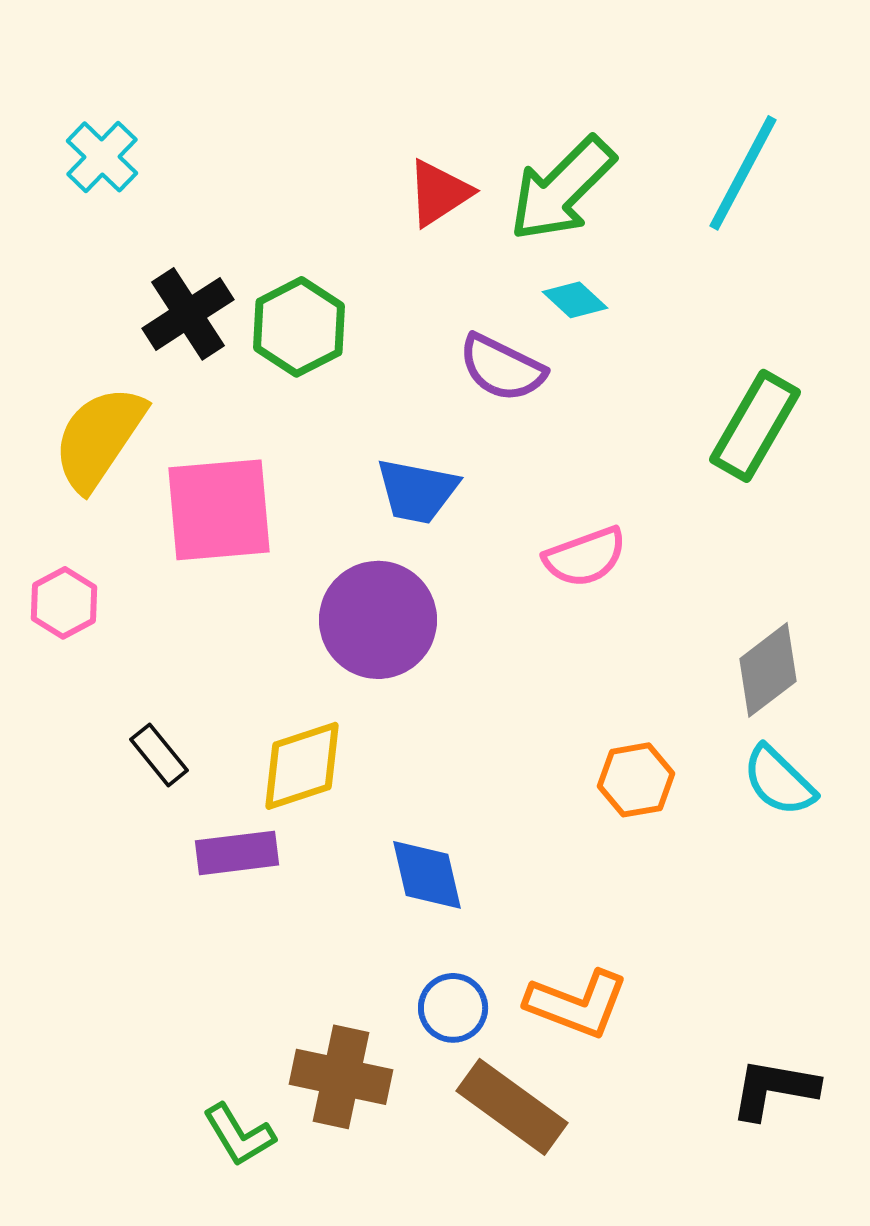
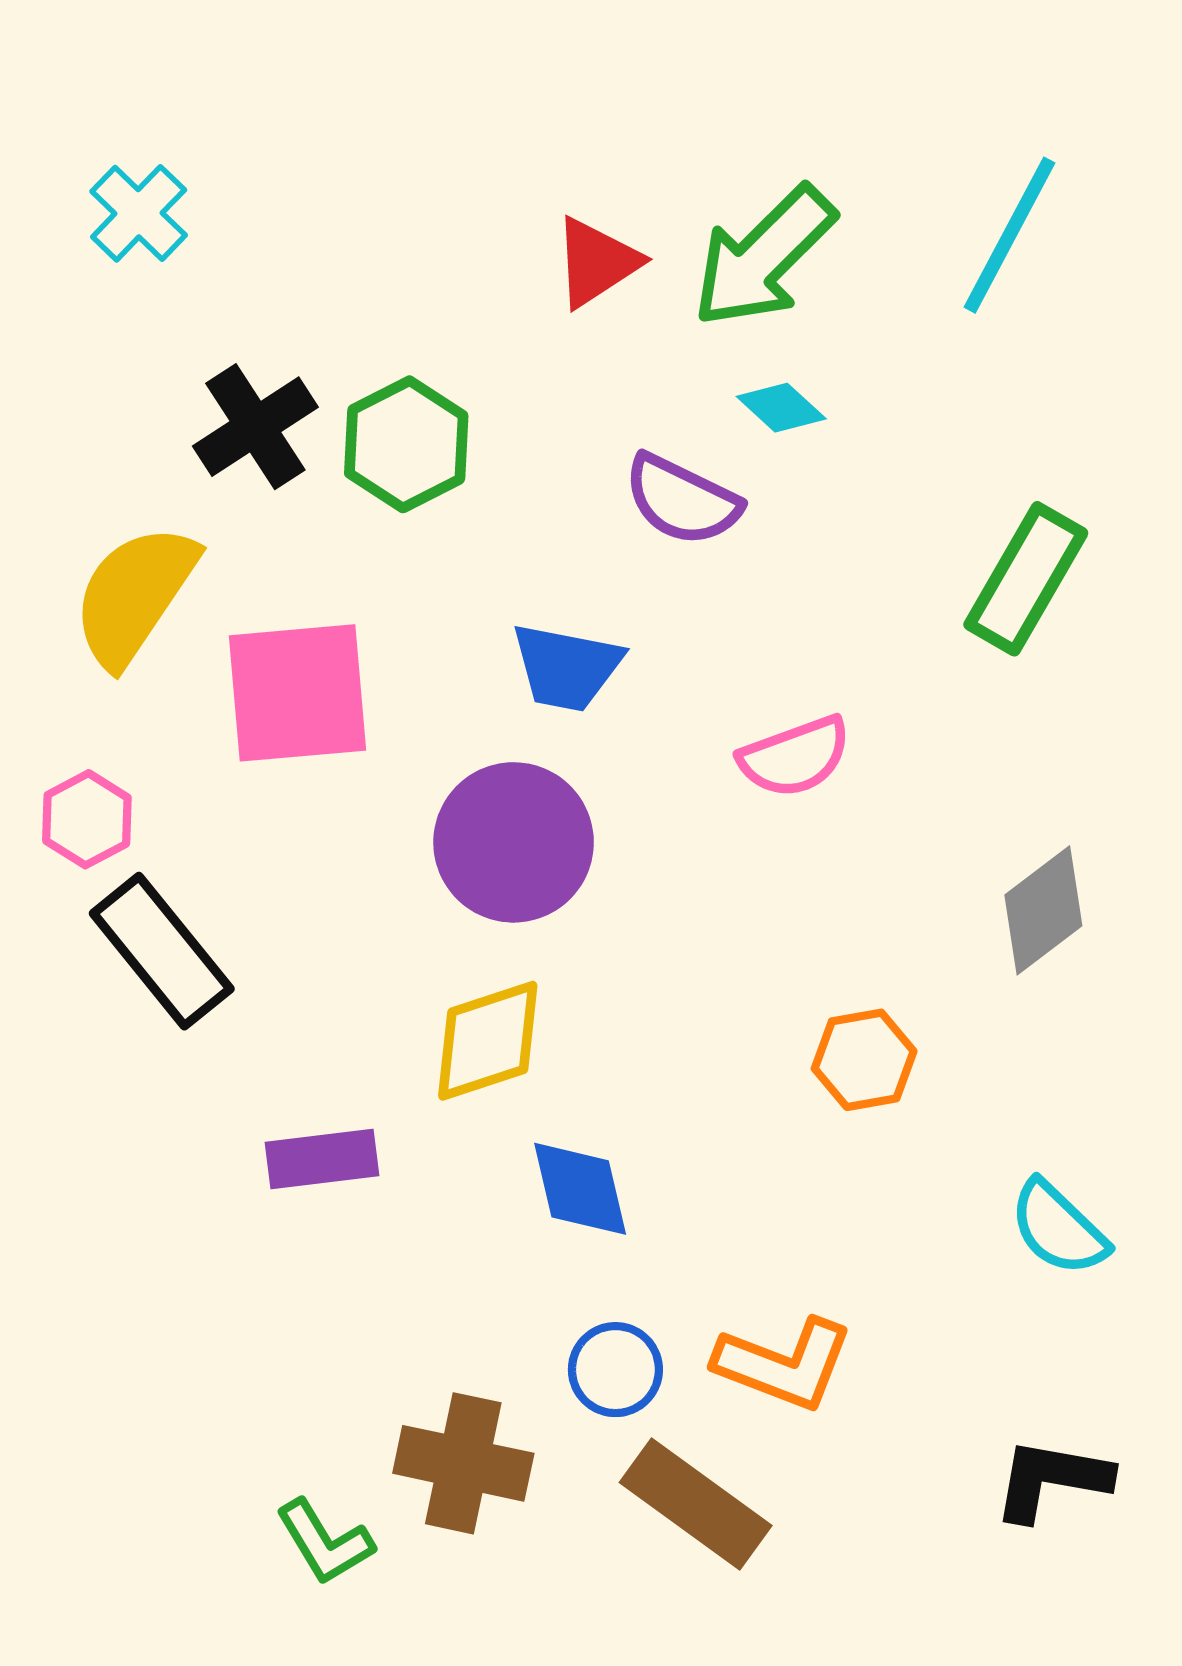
black rectangle: (159, 755) -> (162, 951), moved, size x1.8
yellow diamond: (302, 766) -> (488, 1041), moved
cyan semicircle: (779, 781) -> (1058, 1228), moved

